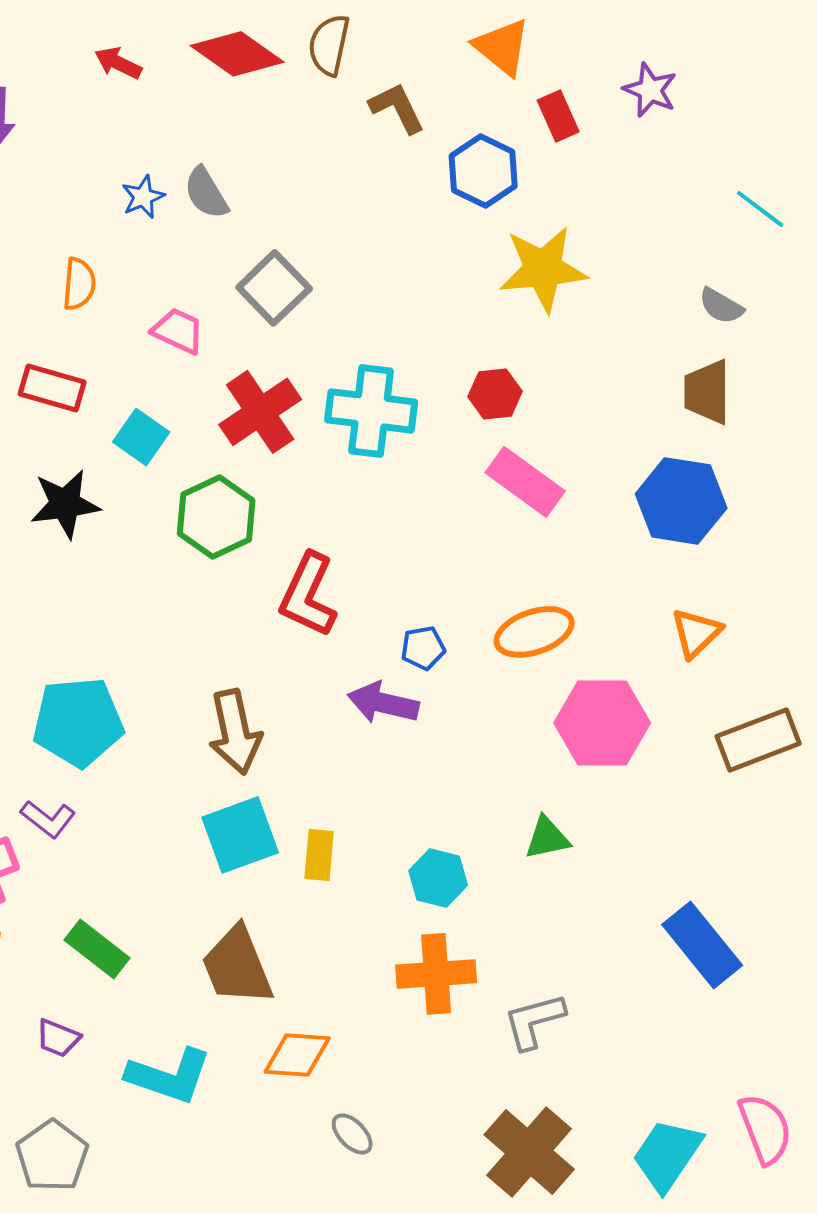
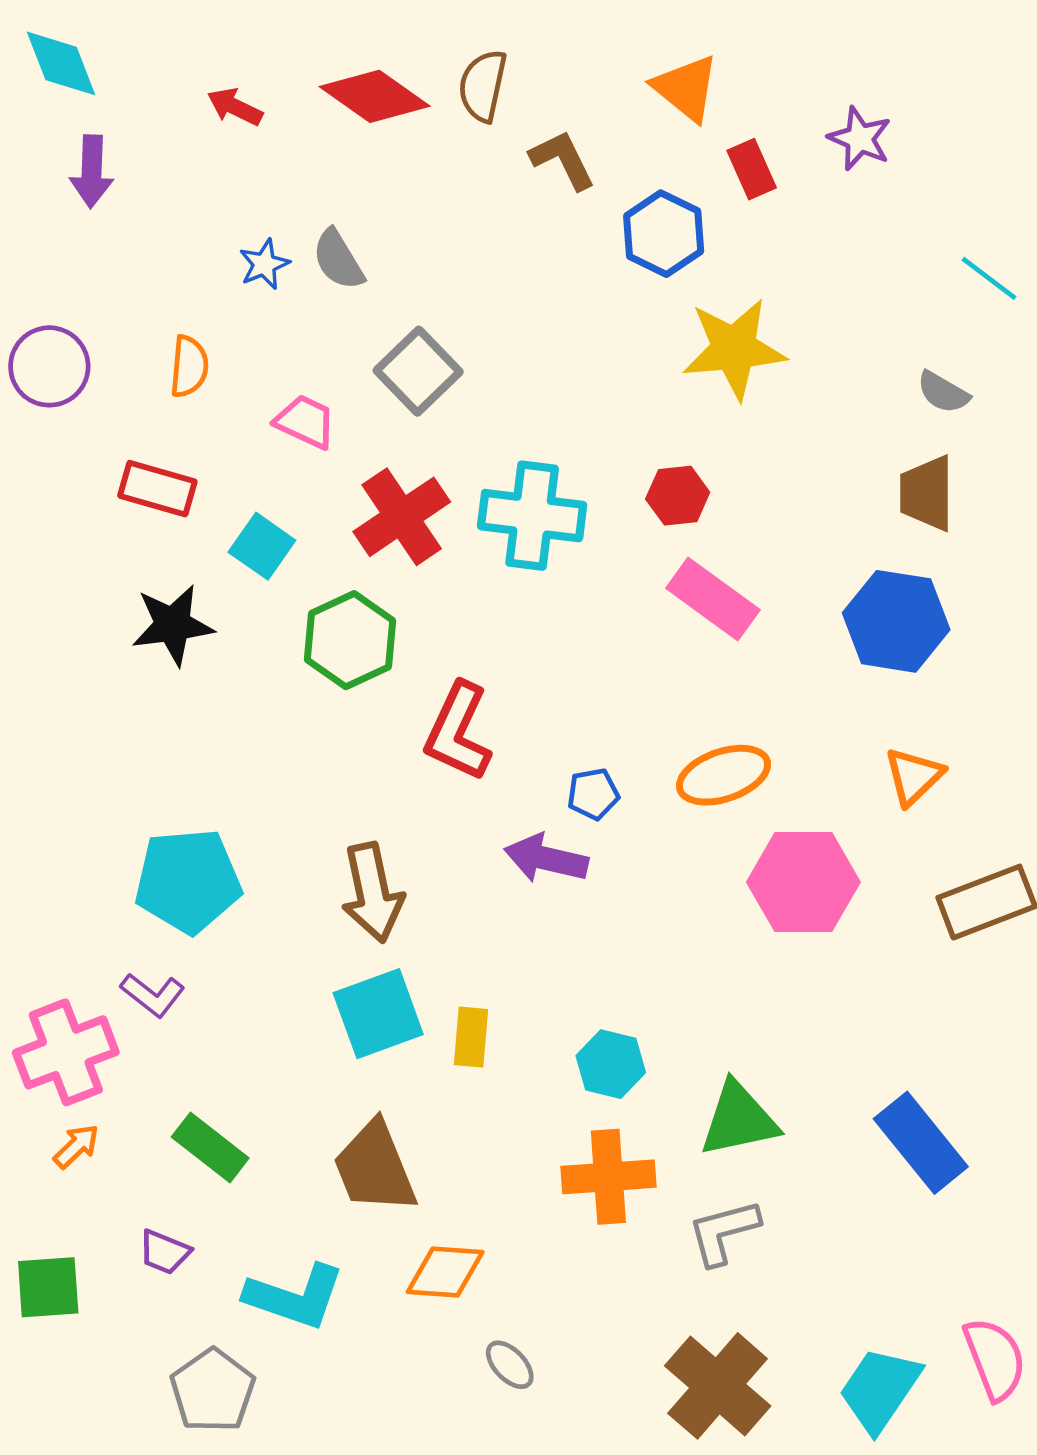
green triangle: (547, 838) -> (739, 1119), moved, size x1.5
gray pentagon: (52, 1156) -> (213, 1391), moved

